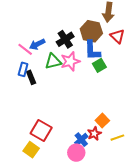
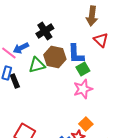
brown hexagon: (91, 31) -> (55, 57), moved
black cross: (65, 39) -> (45, 31), moved
pink star: (70, 61) -> (83, 89), moved

